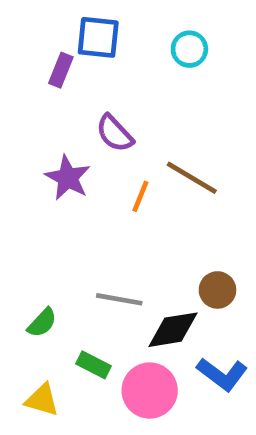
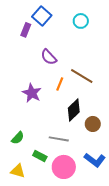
blue square: (98, 37) -> (42, 16), turned 36
purple star: (68, 178) -> (32, 93), moved
gray line: (119, 299) -> (59, 139), moved
black diamond: (173, 330) -> (74, 110), moved, turned -35

